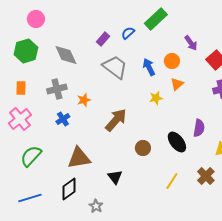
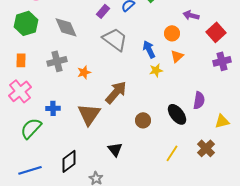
purple arrow: (191, 43) -> (191, 15), turned 140
blue arrow: (149, 67) -> (149, 49), moved
blue cross: (63, 119) -> (53, 108), moved, turned 32
brown triangle: (79, 158) -> (89, 114), moved, turned -45

